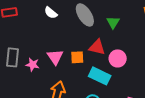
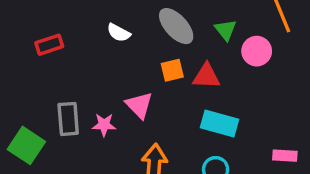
orange square: (77, 57) -> (172, 70), moved
pink circle: (118, 58) -> (257, 51), moved

